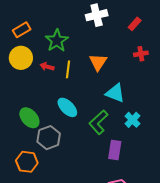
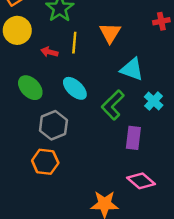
red arrow: (47, 67) -> (49, 52), moved
green ellipse: (29, 118) -> (30, 88), moved
orange hexagon: (27, 162) -> (45, 162), moved

